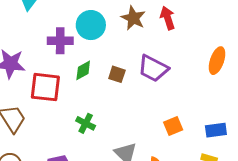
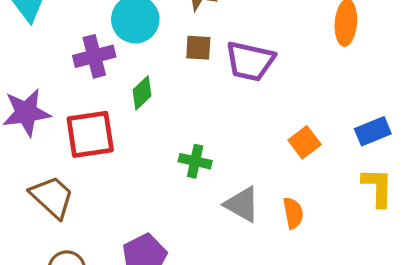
brown square: (117, 74) -> (198, 48), moved
green cross: (86, 123) -> (195, 161), moved

